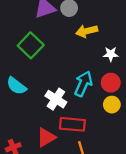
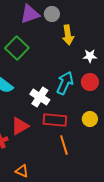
yellow arrow: (87, 31) -> (68, 35), turned -84
yellow circle: (112, 105) -> (90, 119), moved
red triangle: (46, 137) -> (20, 126), moved

